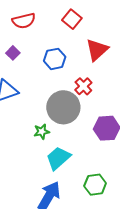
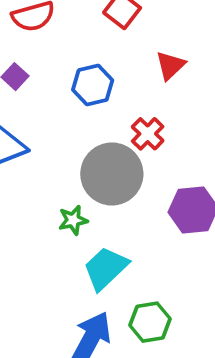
red triangle: (97, 50) -> (170, 65), size x0.7
green hexagon: (95, 185) -> (150, 322), moved

